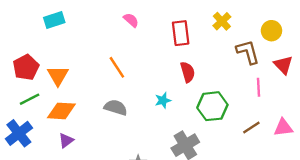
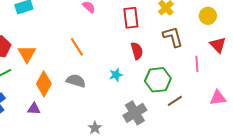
brown L-shape: (248, 52) -> (173, 37), moved
orange diamond: (61, 111) -> (44, 84), moved, turned -65
brown line: (251, 127) -> (175, 101), moved
purple triangle: (66, 140) -> (34, 109), turned 40

